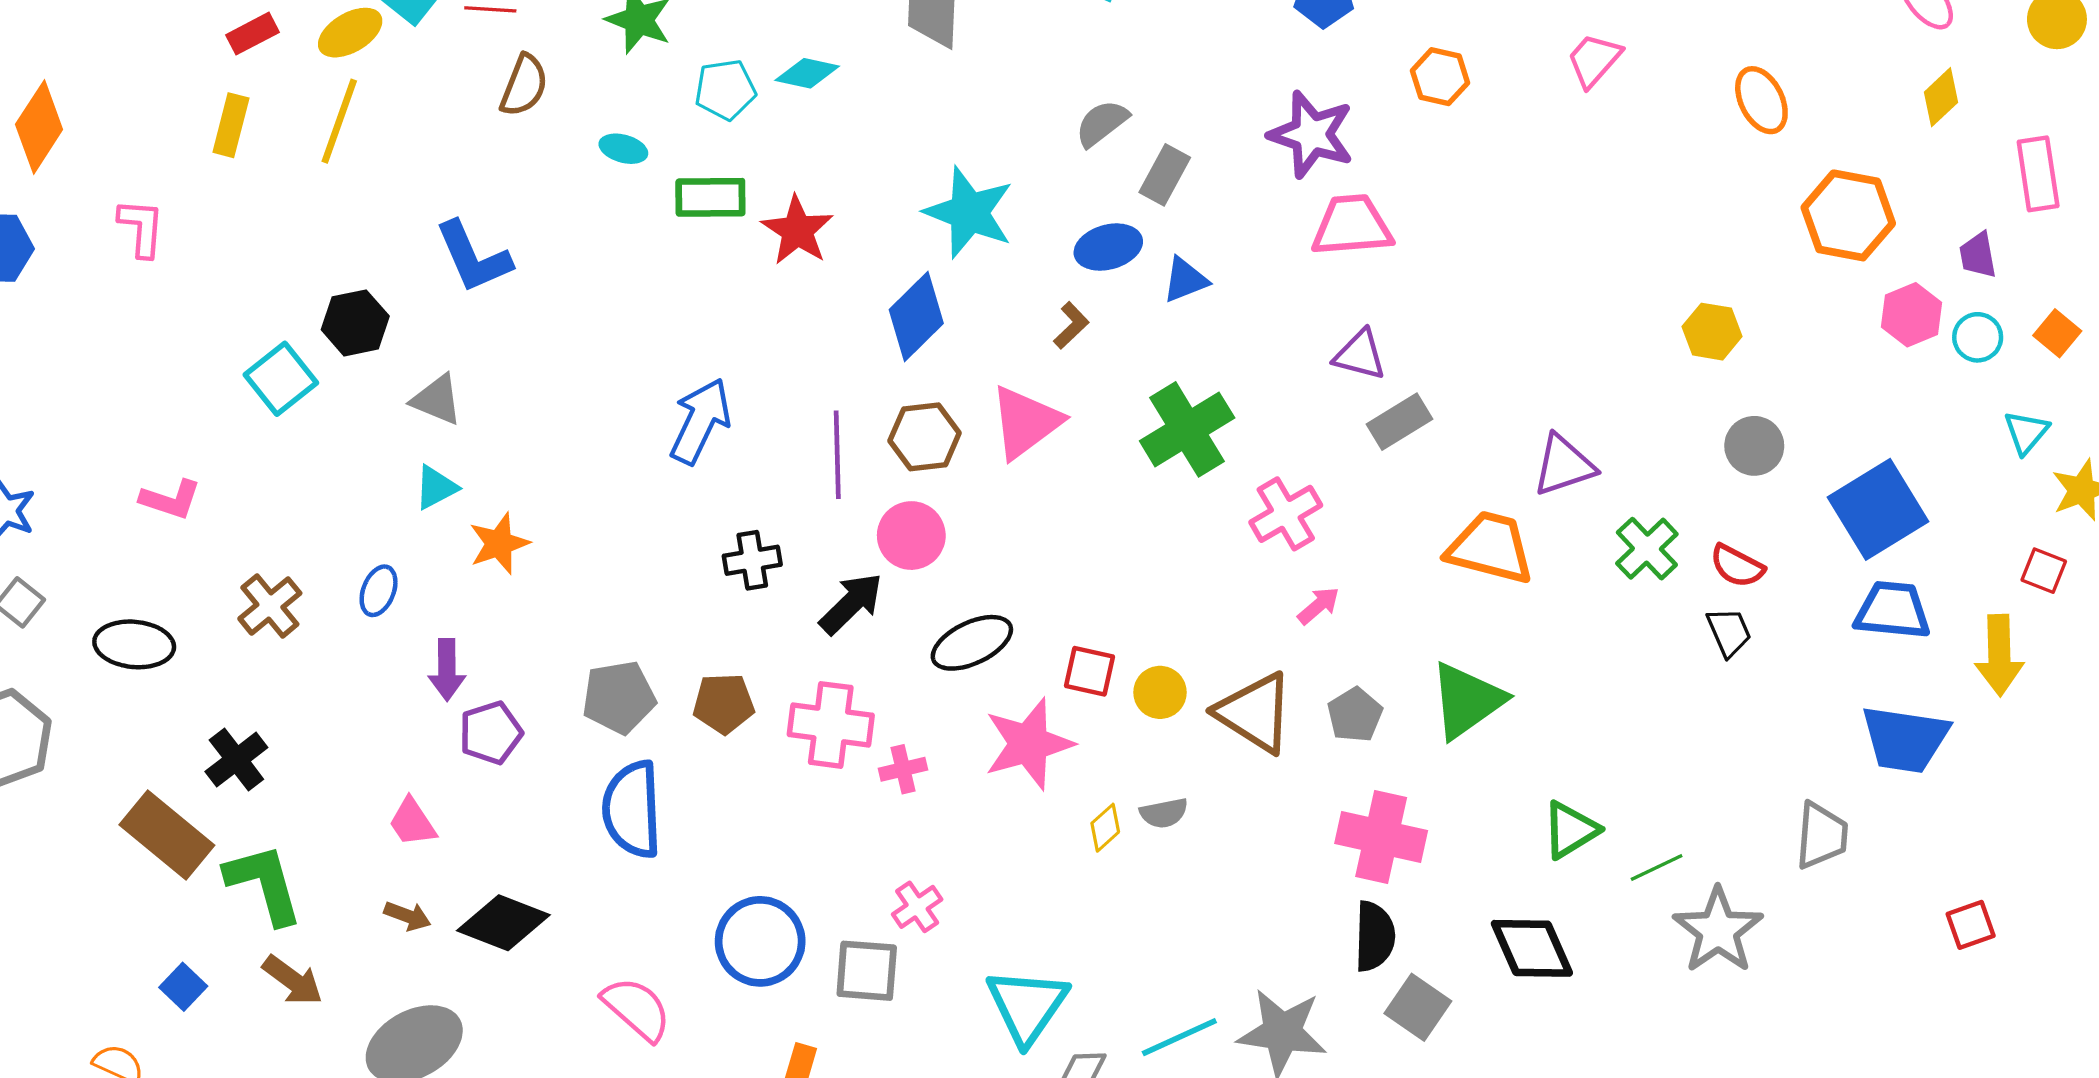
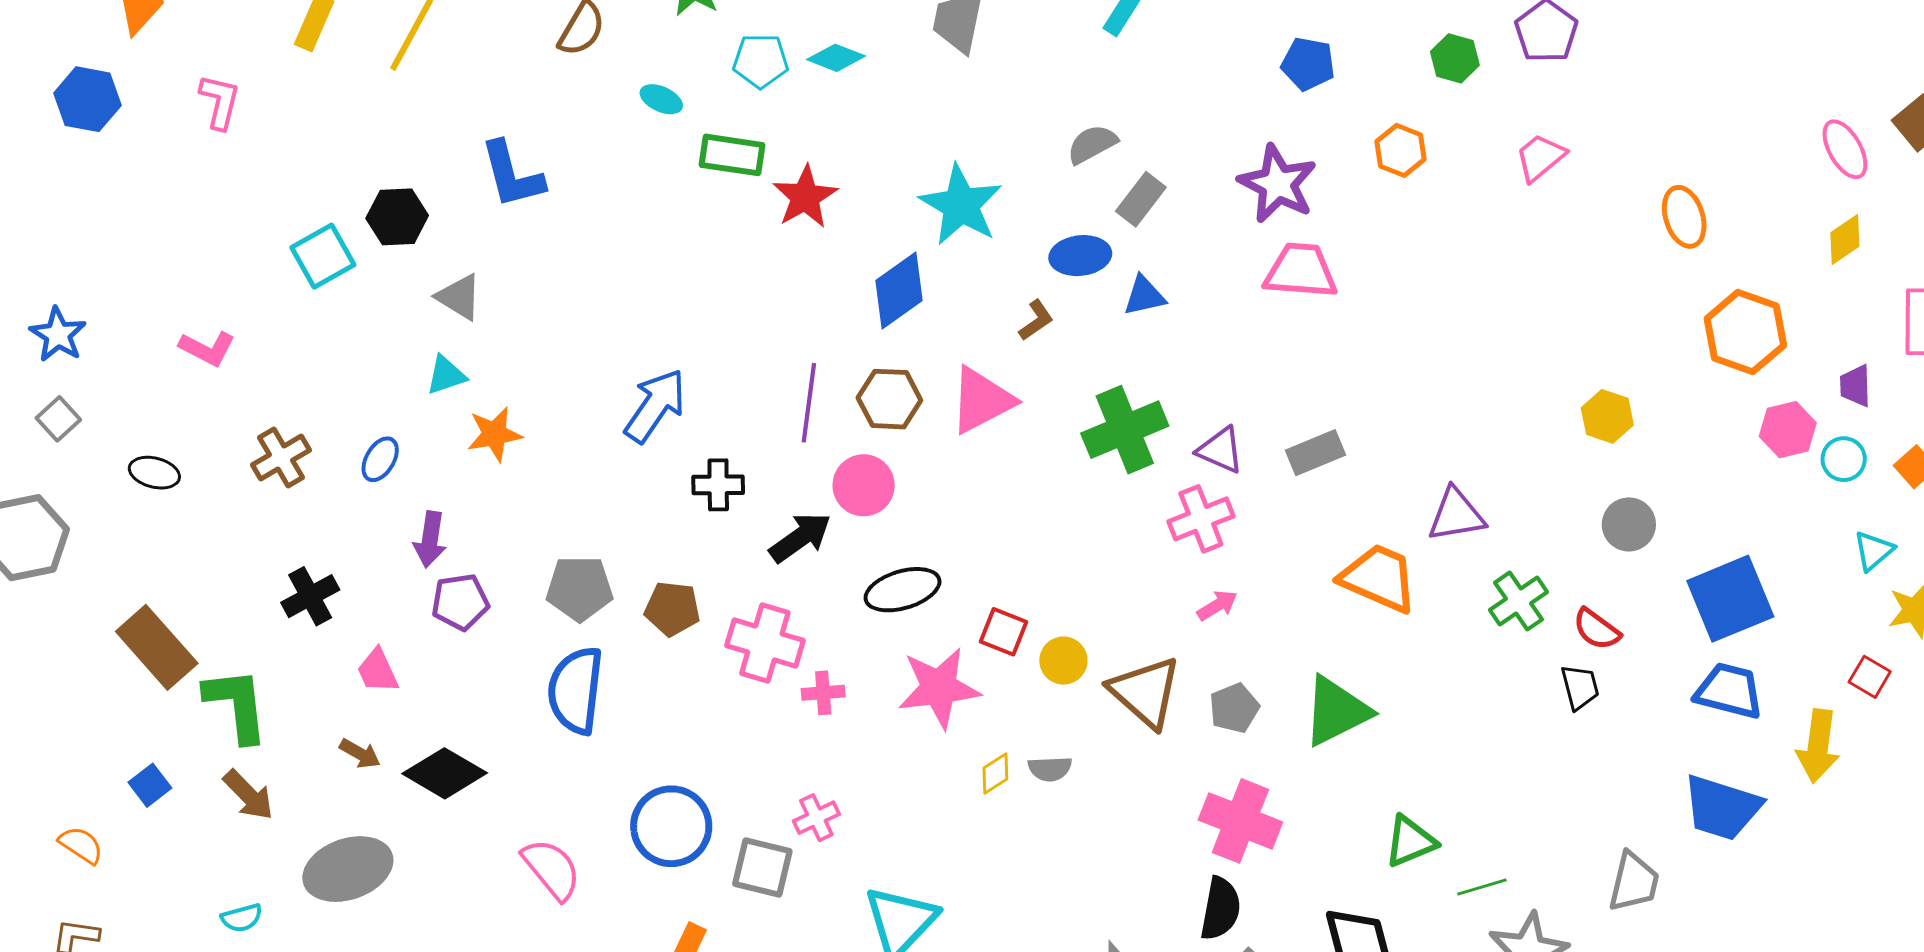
purple triangle: (1360, 355) -> (1220, 450), moved
blue arrow: (700, 421) -> (655, 406), moved
black ellipse: (134, 644) -> (154, 473), size x0.7
black cross: (236, 760) -> (310, 596), moved

